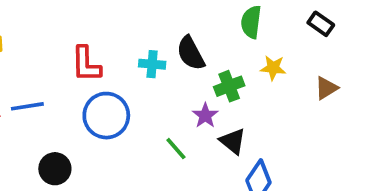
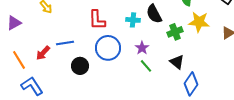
yellow star: (273, 68) -> (199, 22), size x1.5
purple star: (205, 116) -> (142, 48), moved
black circle: (55, 169) -> (80, 66), moved

